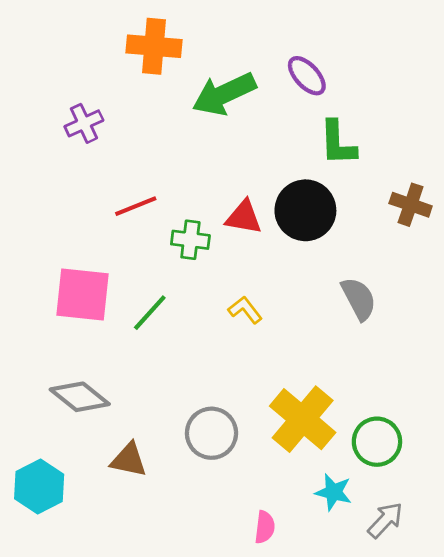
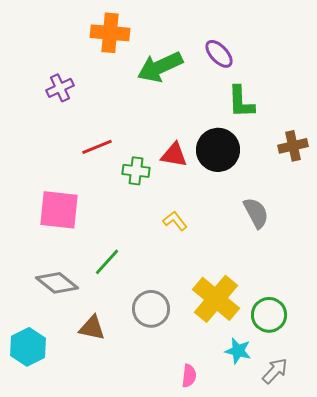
brown cross: (411, 205) -> (293, 146), turned -32
green line: (150, 313) -> (107, 262), moved

